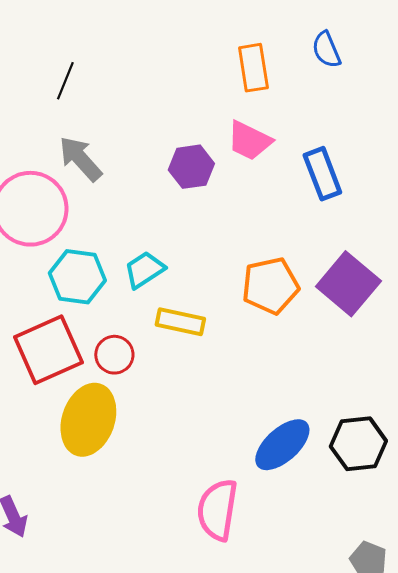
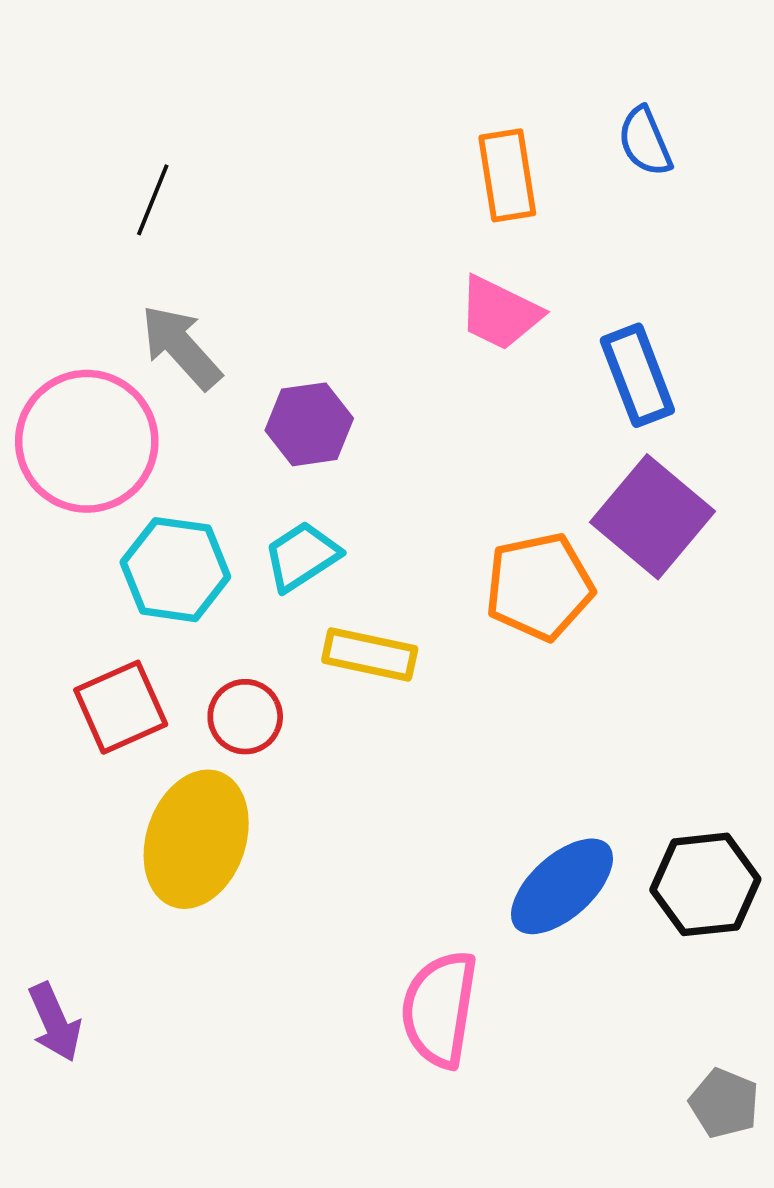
purple hexagon: (191, 167) -> (309, 424), moved
purple square: (348, 284) -> (653, 517), moved
red square: (48, 350) -> (121, 707), size x0.7

